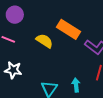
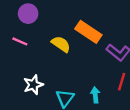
white star: (13, 70) -> (33, 85), moved, turned -30

